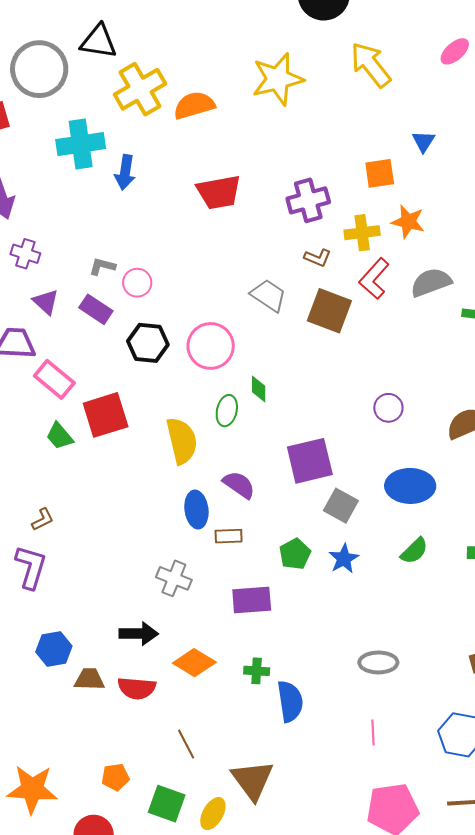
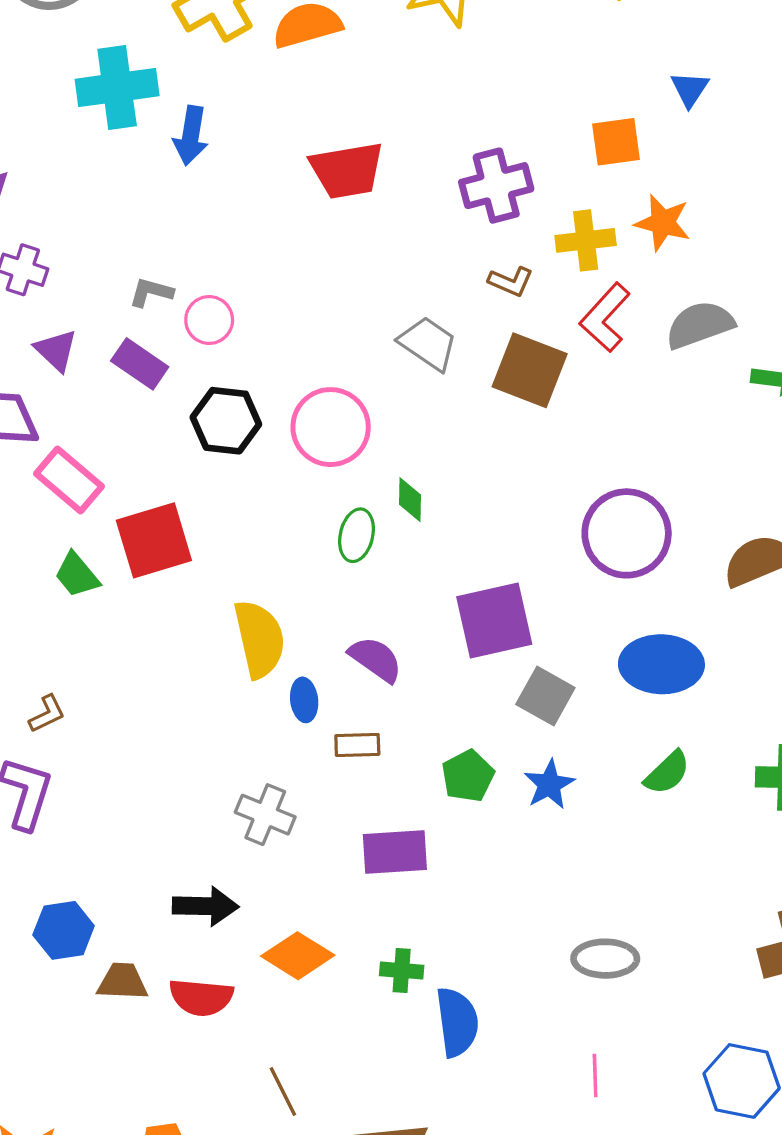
purple circle: (388, 408) -> (627, 533), size x1.8
yellow semicircle: (182, 441) -> (259, 639), moved
blue ellipse: (196, 510) -> (304, 700), size x0.7

